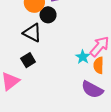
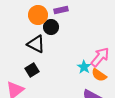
orange semicircle: (99, 65) -> (99, 75), turned -56

